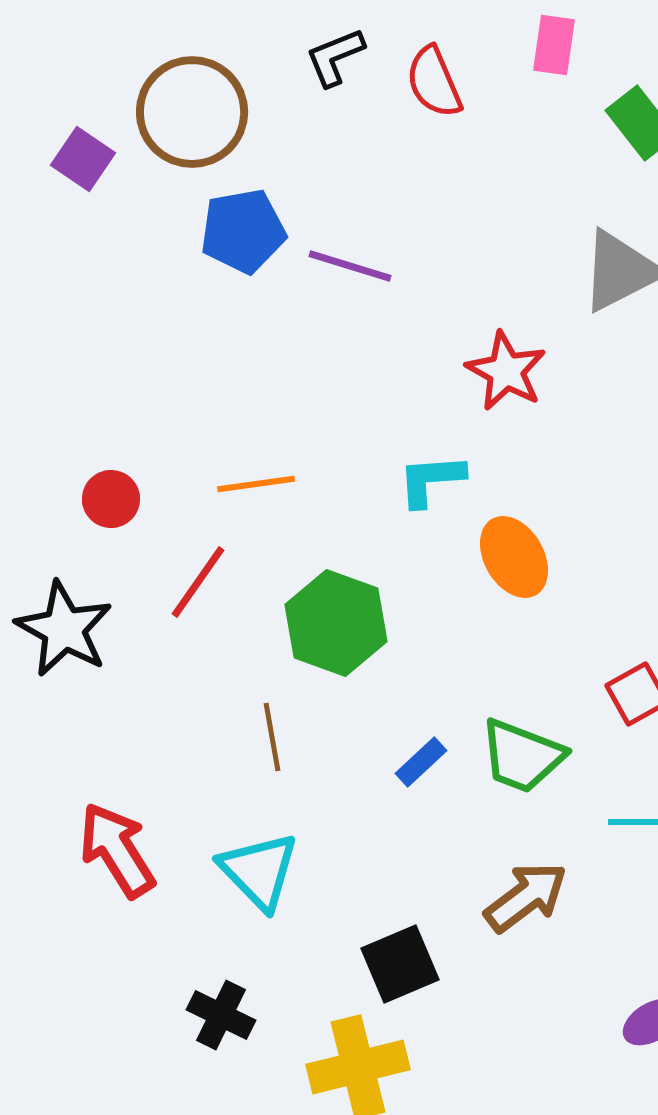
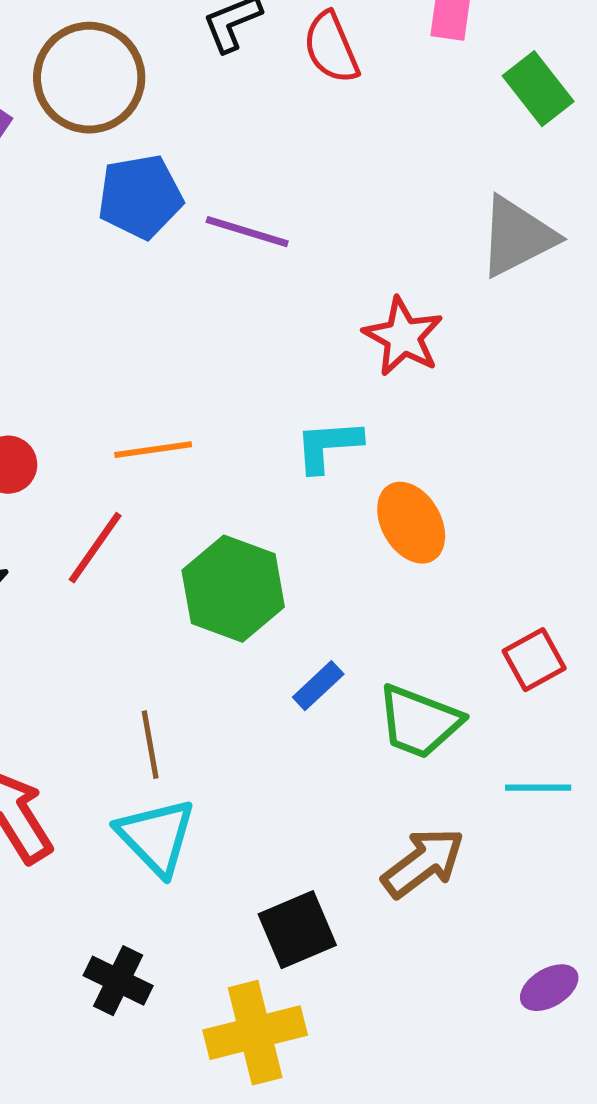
brown line: (272, 737) -> (150, 745), moved
blue rectangle: (421, 762) -> (318, 686), moved

